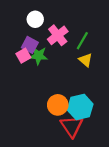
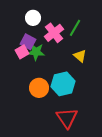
green line: (82, 41) -> (75, 28), moved
orange circle: (58, 105) -> (39, 88), moved
cyan hexagon: (80, 107) -> (63, 84), moved

